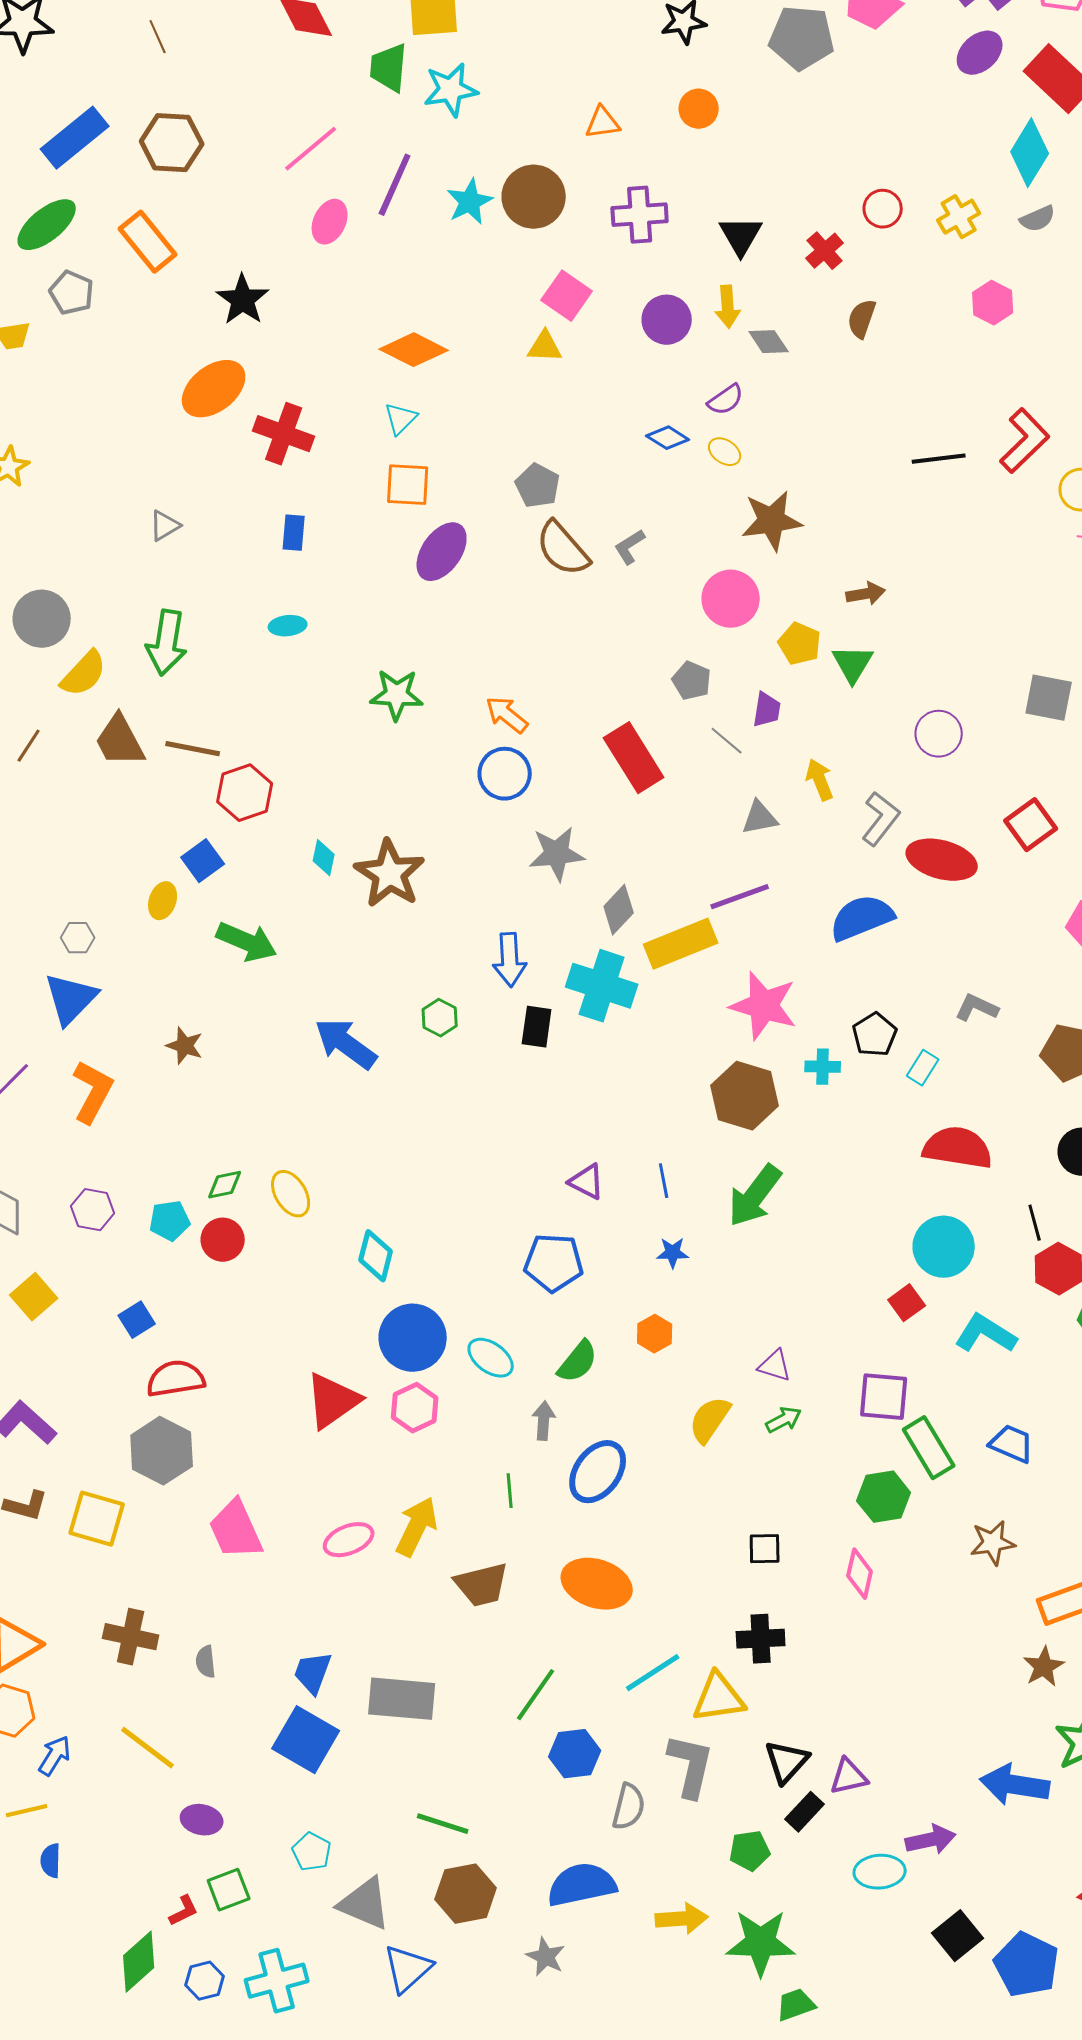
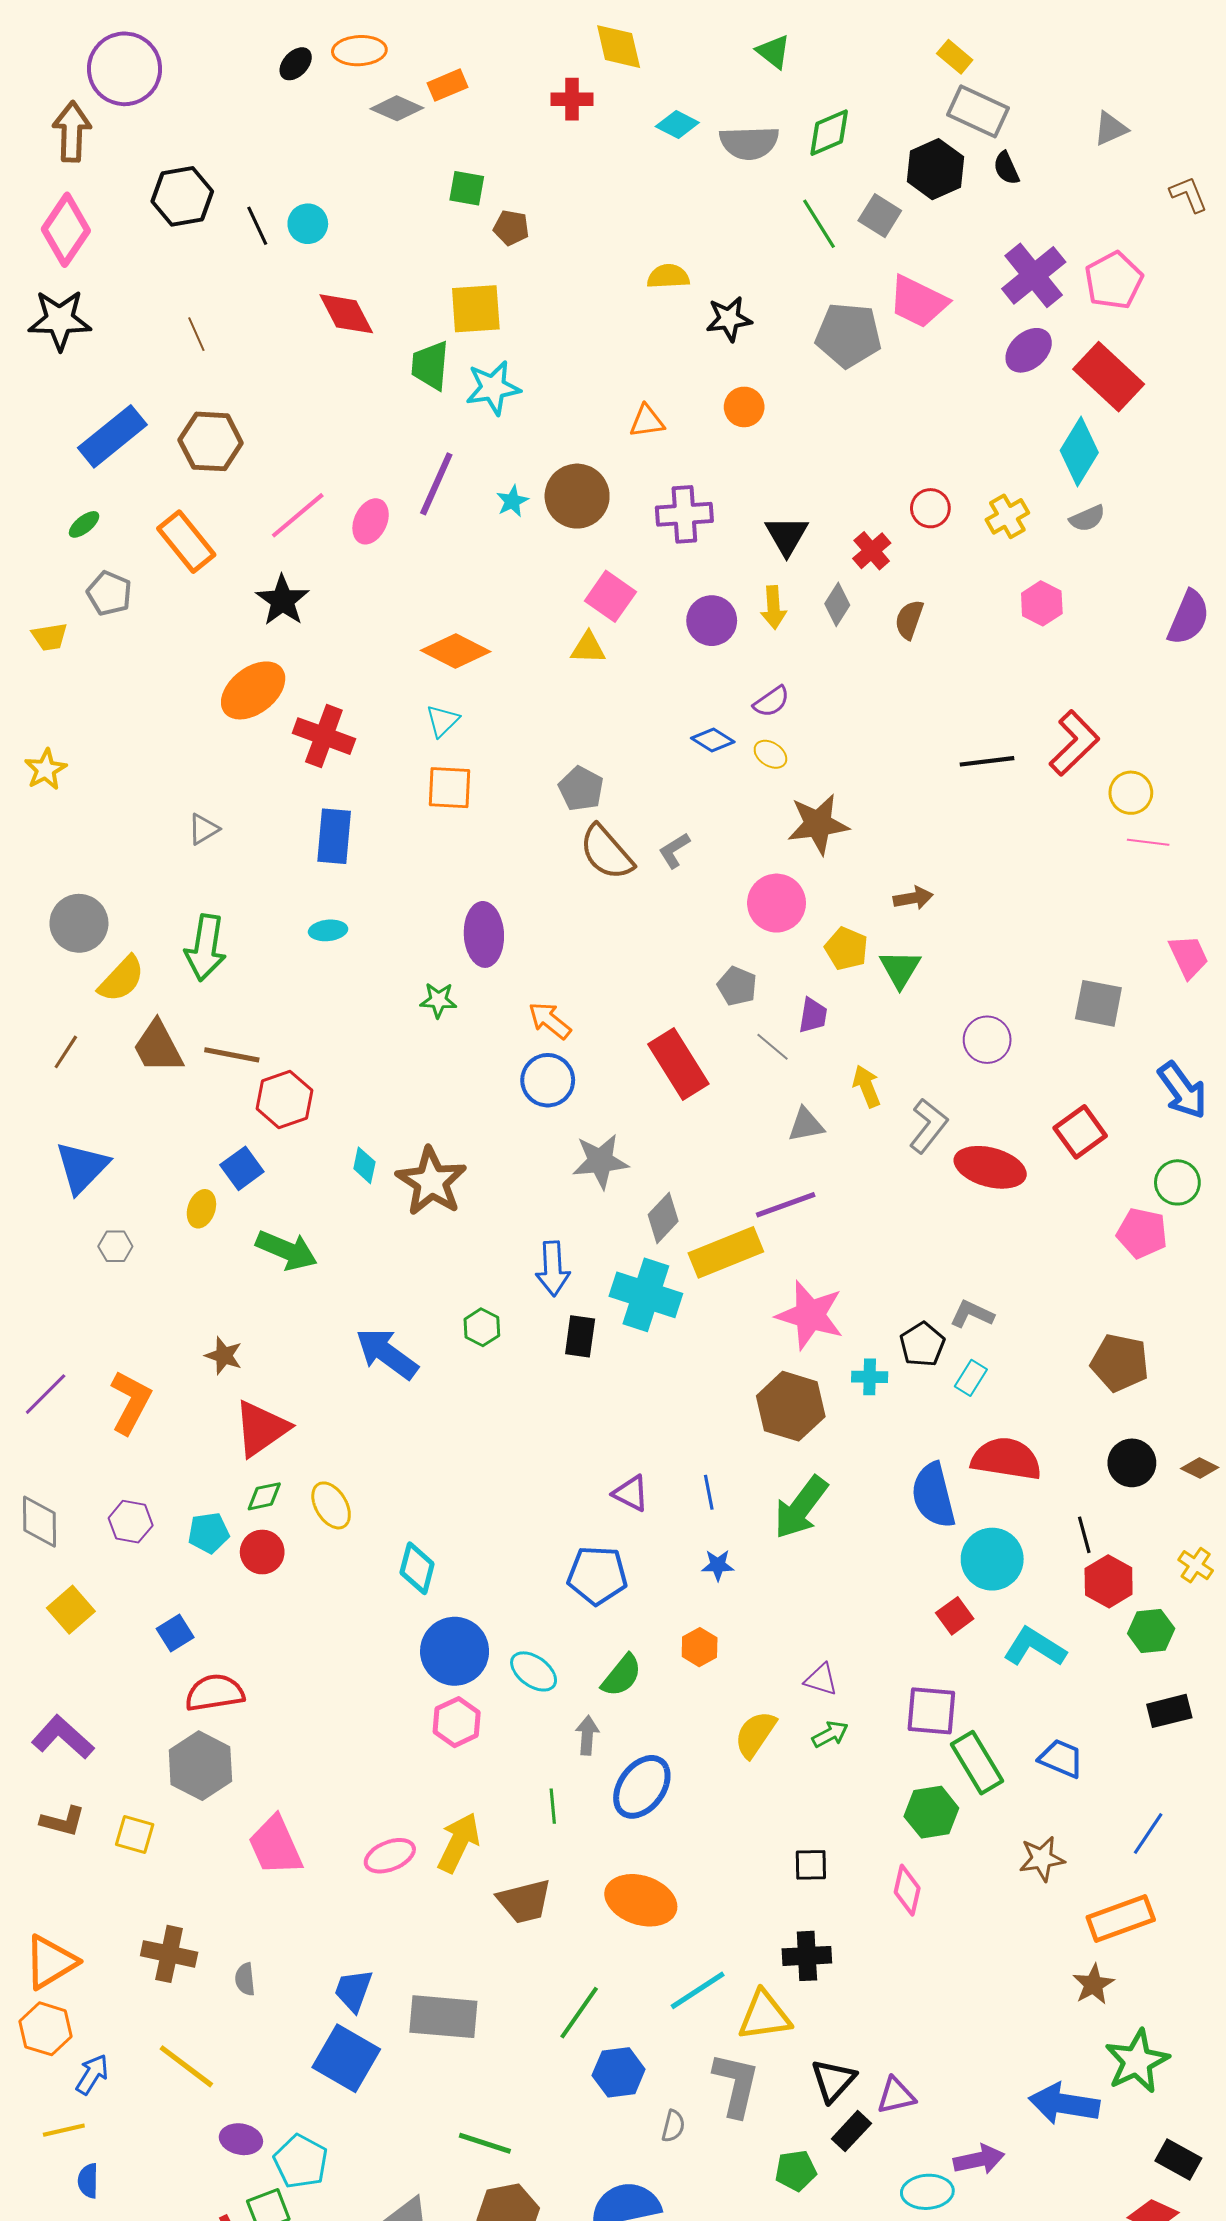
pink line: (311, 149) -> (298, 515), moved
cyan star: (470, 202) -> (512, 501), size x0.7
green ellipse: (47, 225) -> (84, 524), size x0.5
gray diamond: (769, 342) -> (837, 604), moved, turned 66
blue rectangle: (294, 533) -> (334, 836), size x1.5
purple ellipse: (442, 552) -> (484, 934), moved, turned -38
green star: (397, 695) -> (438, 1000), size x0.7
blue semicircle: (862, 918) -> (933, 1495), moved, turned -82
blue triangle: (71, 999) -> (82, 1167), moved
gray L-shape: (977, 1008) -> (972, 1314), moved
red triangle: (333, 1401) -> (261, 1428), moved
yellow square: (97, 1519) -> (135, 1834), size x0.7
gray semicircle: (629, 1807) -> (673, 2126), size x0.7
cyan pentagon: (312, 1852) -> (301, 2161), moved, size x1.4

